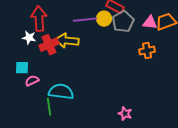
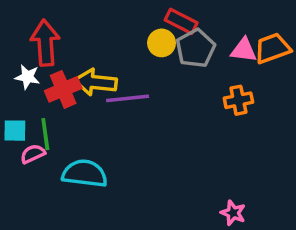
purple line: (85, 20) -> (128, 98), moved
green line: (49, 107) -> (45, 134), moved
pink star: (125, 114) -> (233, 213), moved

